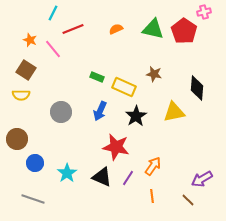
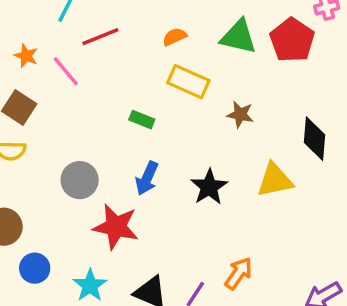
yellow rectangle: (124, 87) -> (188, 82), moved
red star: (116, 147) -> (116, 227), moved

